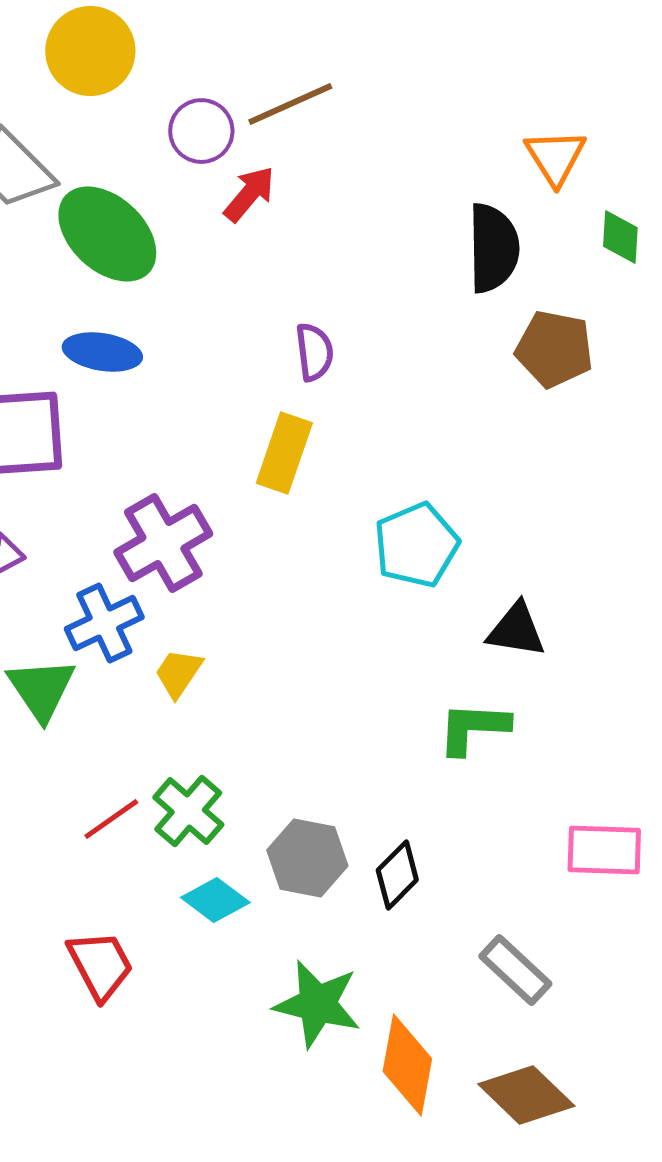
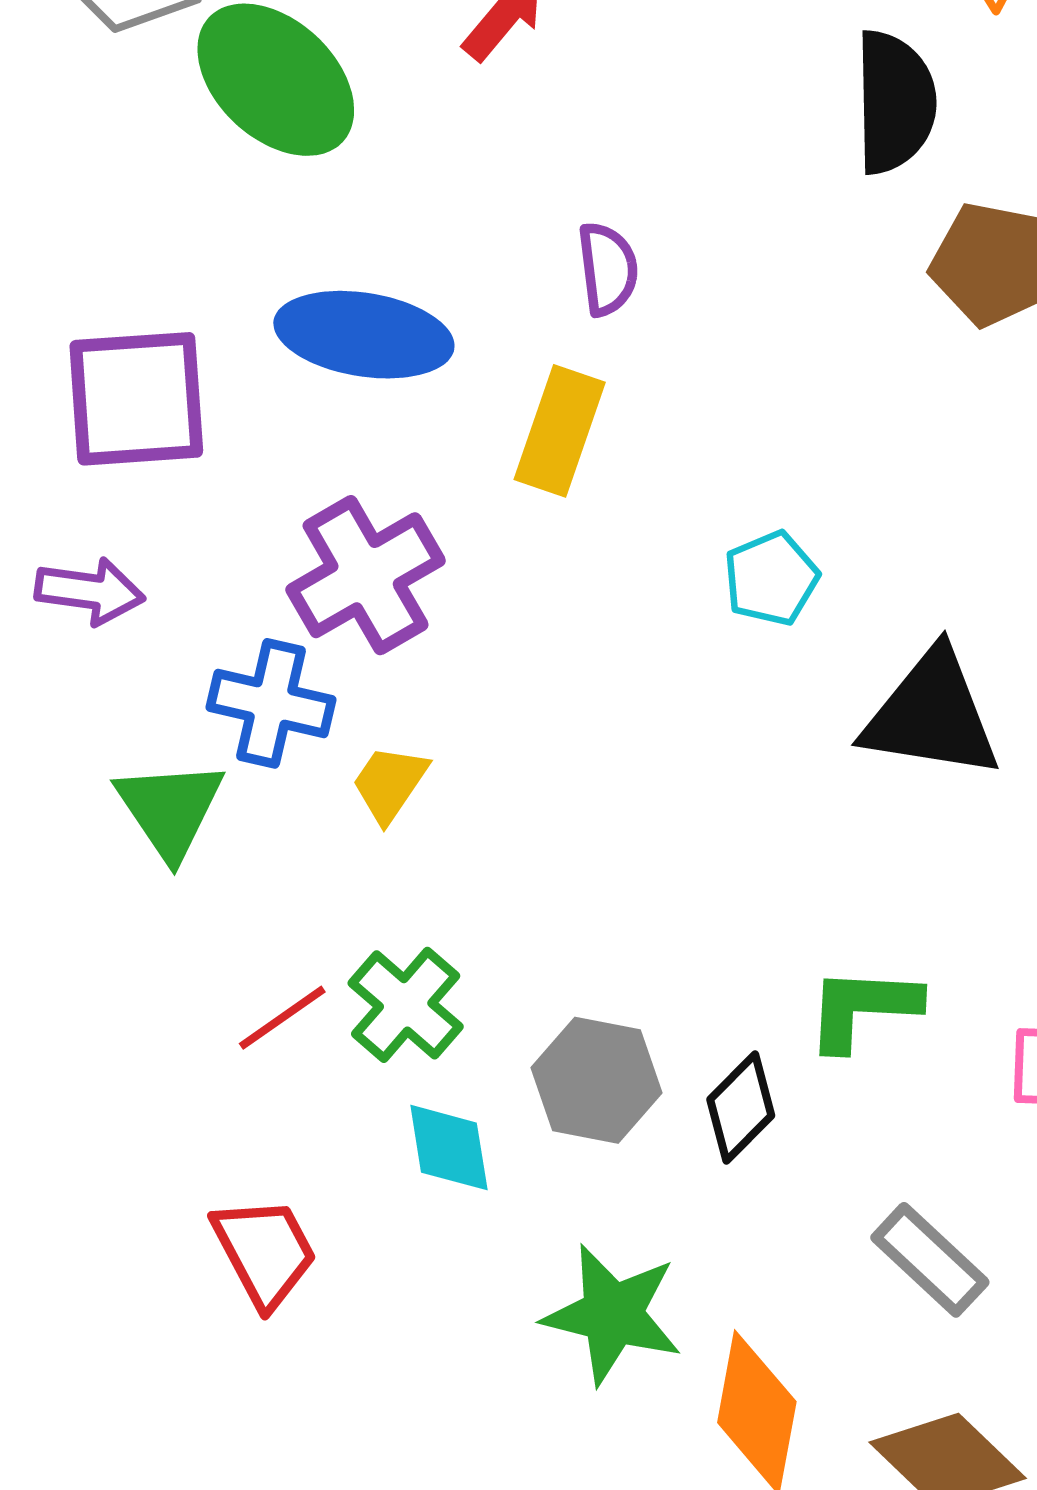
blue ellipse: (102, 352) -> (364, 335), moved, size x1.4
cyan pentagon: (416, 545) -> (771, 578), size x0.7
blue cross: (104, 623) -> (271, 703), turned 38
black triangle: (516, 630) -> (932, 715), size x1.5
green L-shape: (473, 728) -> (863, 1008), moved
cyan diamond: (215, 900) -> (449, 1148), turned 44

